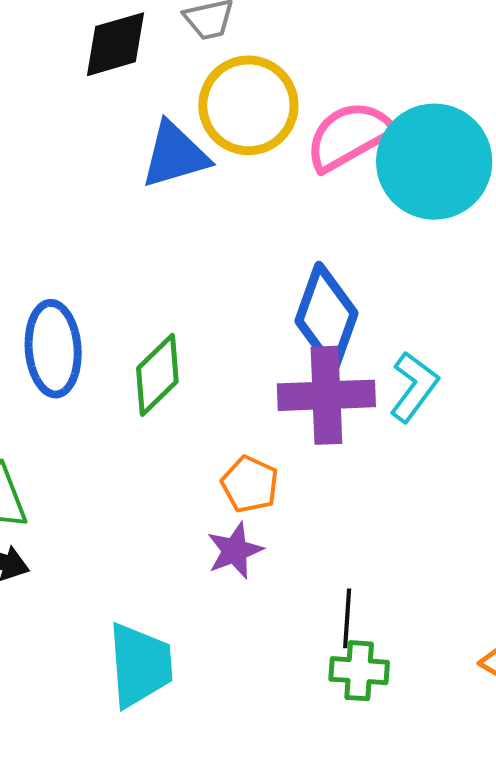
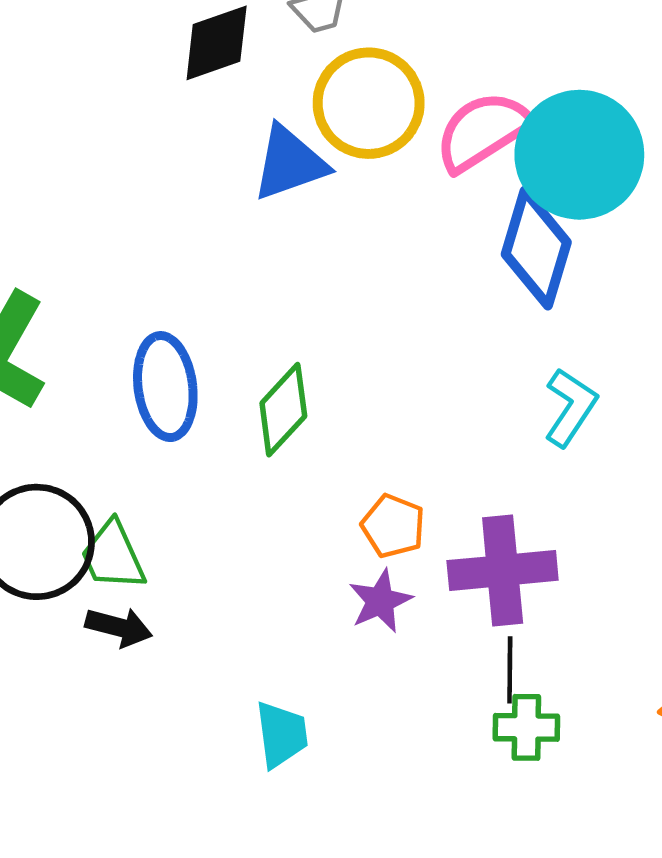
blue diamond: (327, 317) -> (536, 248), moved
purple cross: (326, 395) -> (503, 570), moved
cyan trapezoid: (140, 665) -> (282, 734), size x0.7

